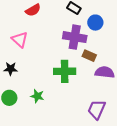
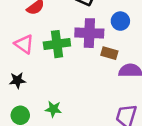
blue circle: (95, 23) -> (120, 21), moved
green cross: (65, 71) -> (57, 44), moved

